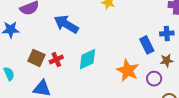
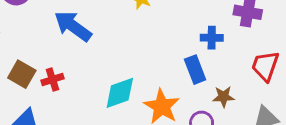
blue cross: (167, 33) -> (212, 38), moved
cyan diamond: (87, 59) -> (120, 93), moved

